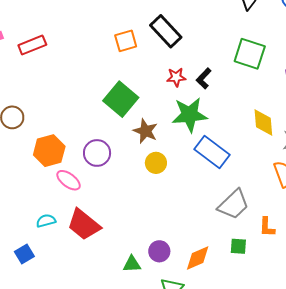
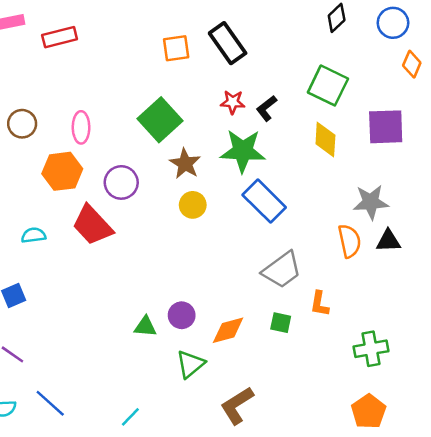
yellow diamond: (263, 123) -> (325, 139), moved
pink ellipse: (69, 180) -> (81, 127), moved, turned 45
cyan semicircle: (46, 221) -> (34, 235), moved
red trapezoid: (84, 225) -> (92, 225), moved

